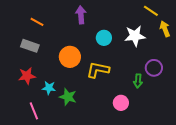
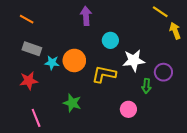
orange line: (37, 22) -> (27, 19), moved
white star: (135, 36) -> (134, 60), moved
cyan star: (49, 88) -> (52, 63), moved

